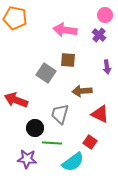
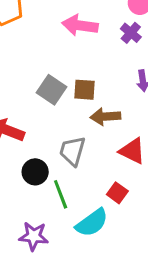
brown square: (68, 60) -> (84, 90), moved
green line: (52, 143) -> (61, 194), turned 66
purple star: (27, 159) -> (34, 236), moved

